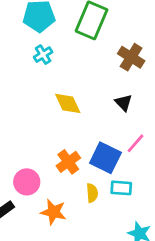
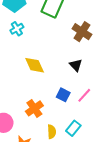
blue square: (105, 158) -> (63, 95), moved, size x0.6
cyan rectangle: (121, 188) -> (73, 128), turned -56

